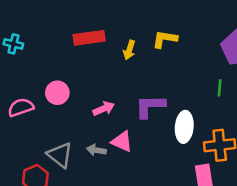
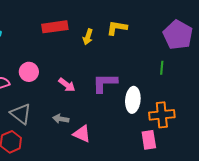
pink arrow: (104, 109) -> (67, 85), turned 60
pink triangle: (122, 142) -> (82, 134), moved
gray triangle: (60, 155) -> (21, 114), moved

